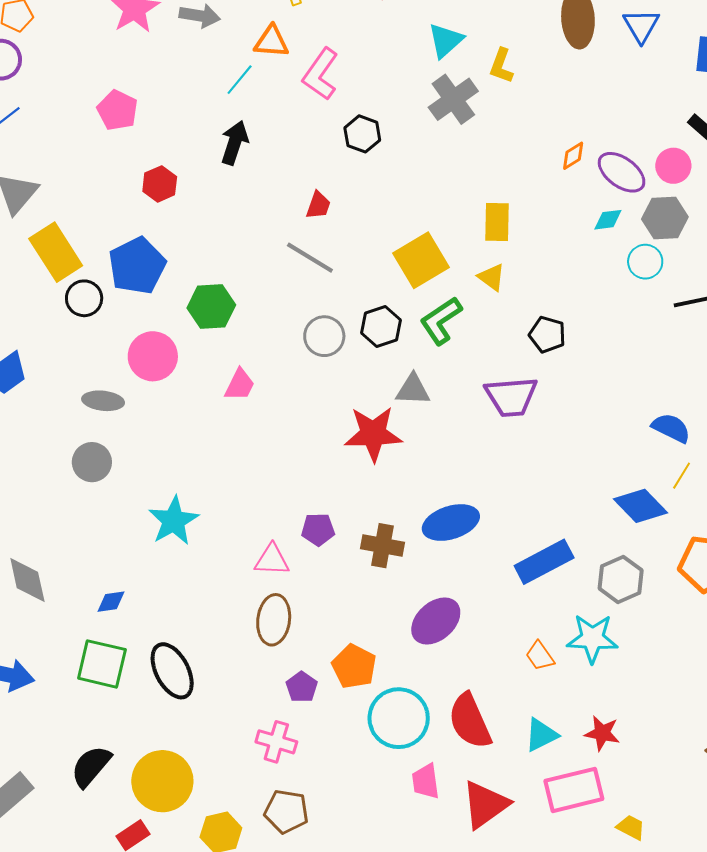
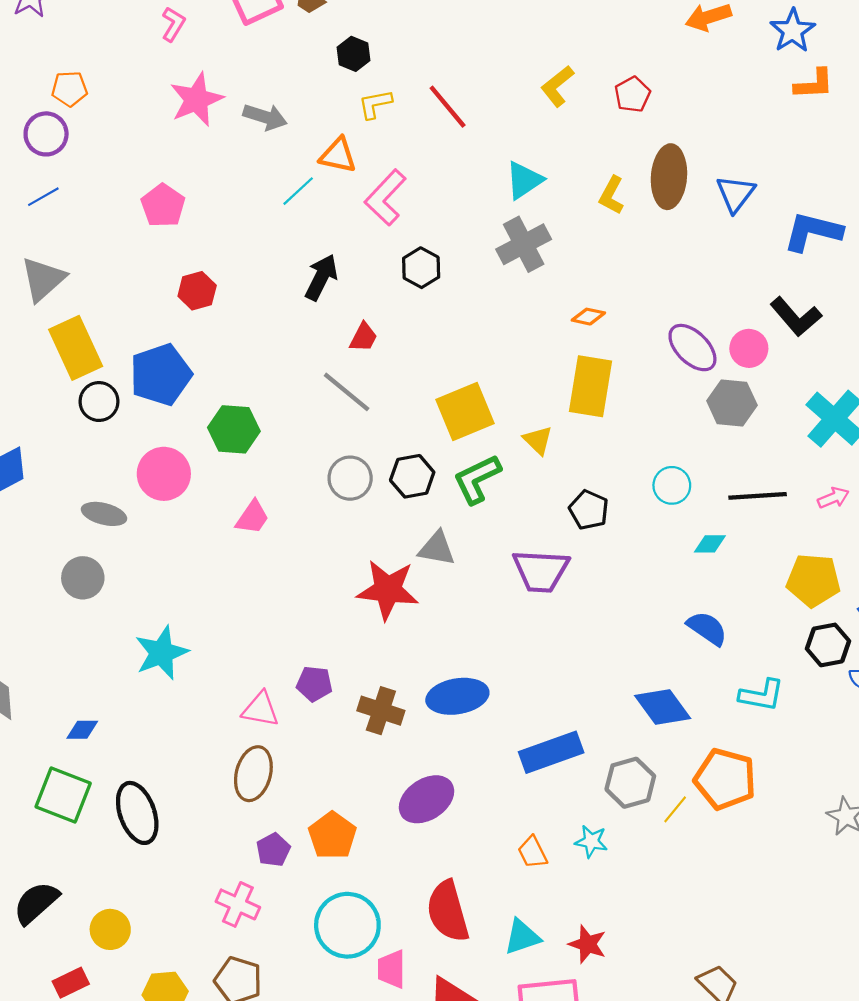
yellow L-shape: (501, 66) -> (612, 195), moved
black arrow: (234, 143) -> (321, 277), moved
orange diamond: (573, 156) -> (588, 317), moved, turned 36
cyan diamond: (608, 220) -> (710, 544), moved
yellow rectangle: (497, 222) -> (590, 386), moved, size x1.4
cyan circle: (645, 262) -> (672, 485), moved
yellow line: (682, 476) -> (675, 809), moved
cyan star: (592, 638) -> (591, 841), size x0.6
cyan circle: (399, 718) -> (347, 925), moved
yellow circle: (162, 781) -> (110, 929), size x0.6

